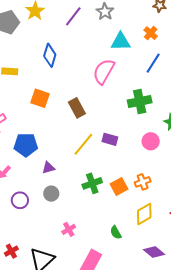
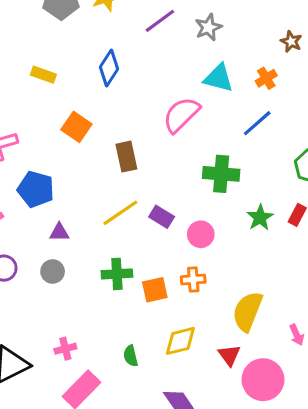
pink circle: (151, 141) -> (201, 234), moved
orange cross: (143, 182) -> (193, 279), moved
pink cross: (69, 229) -> (65, 349), moved

